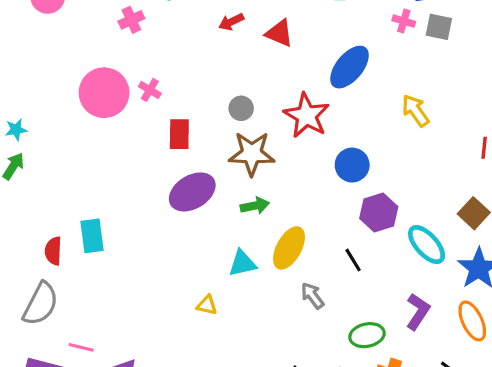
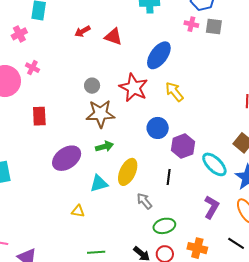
pink cross: (150, 90) -> (32, 68), moved
yellow arrow: (415, 111) -> (174, 92), moved
red rectangle: (179, 134) -> (39, 116), moved
blue circle: (352, 165) -> (158, 128), moved
purple ellipse: (192, 192) -> (67, 158), moved
black line: (353, 260) -> (169, 177), turned 42
green ellipse: (367, 335) -> (164, 226), moved

